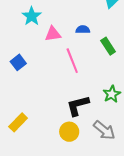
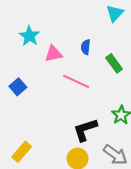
blue semicircle: (83, 29) -> (86, 47), turned -80
pink line: (72, 61) -> (76, 81), turned -40

